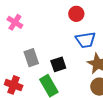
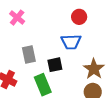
blue trapezoid: (86, 40) -> (71, 42), moved

